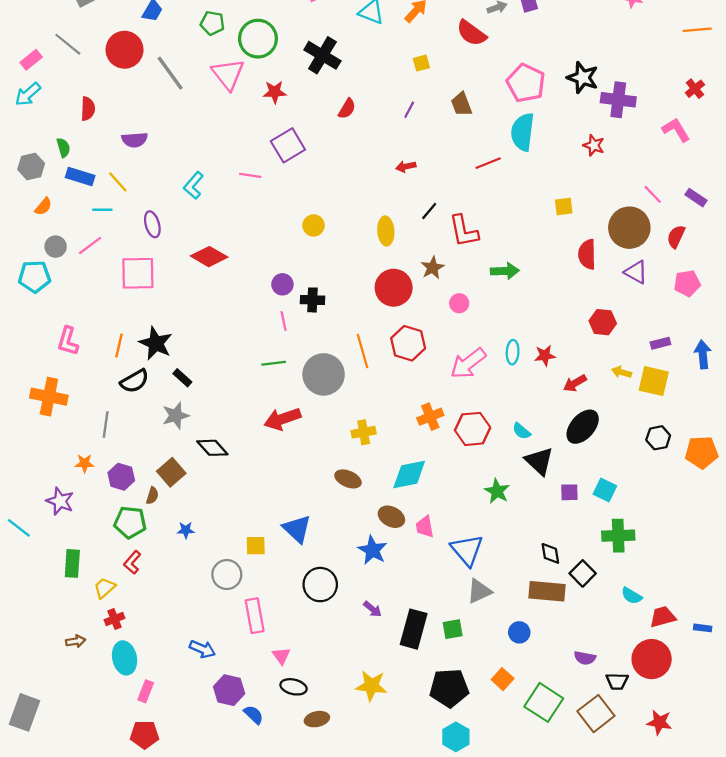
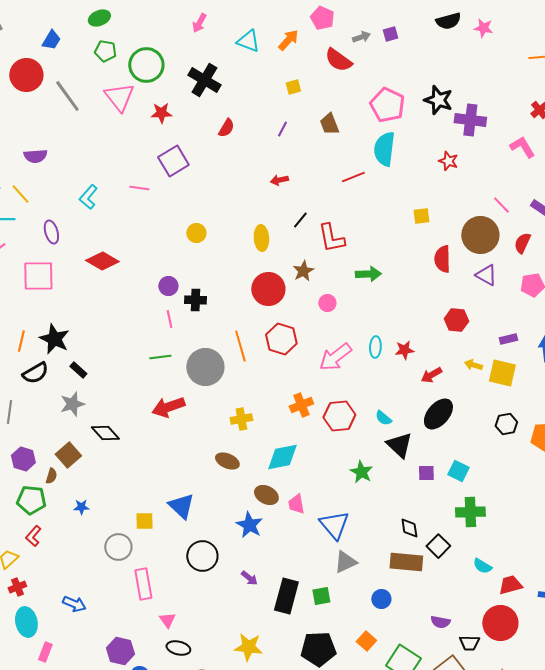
blue arrow: (202, 649) -> (74, 604), moved

